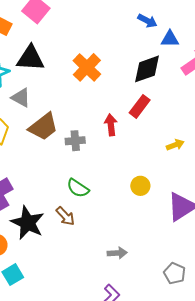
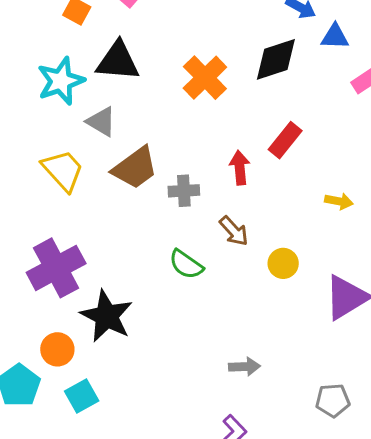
black diamond: (147, 69) -> (276, 59), moved
yellow arrow: (175, 145) -> (339, 201), turned 30
brown arrow: (65, 216) -> (234, 231), moved
gray pentagon: (175, 273) -> (333, 400), turned -30

